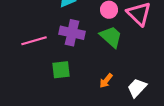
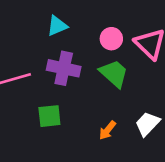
white trapezoid: (137, 88) -> (147, 124), moved

